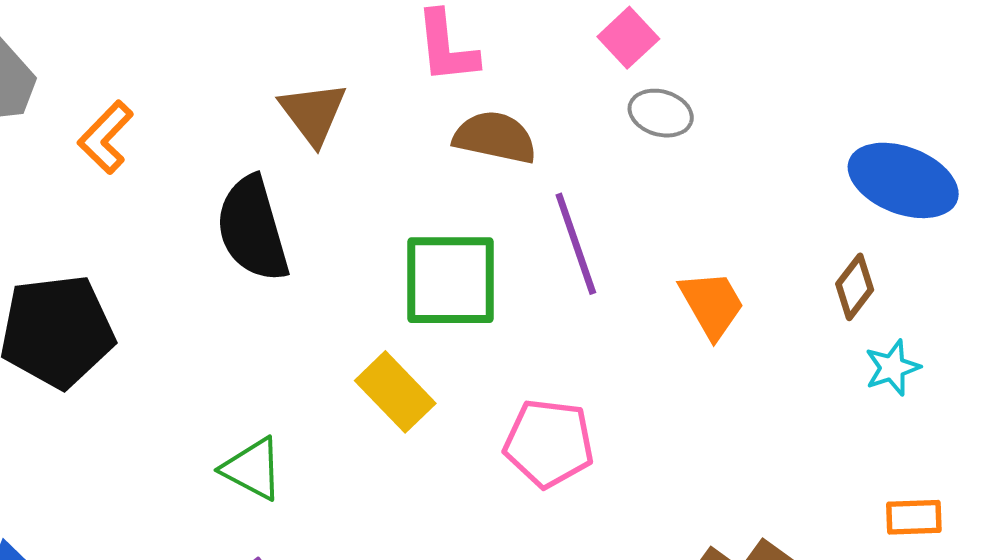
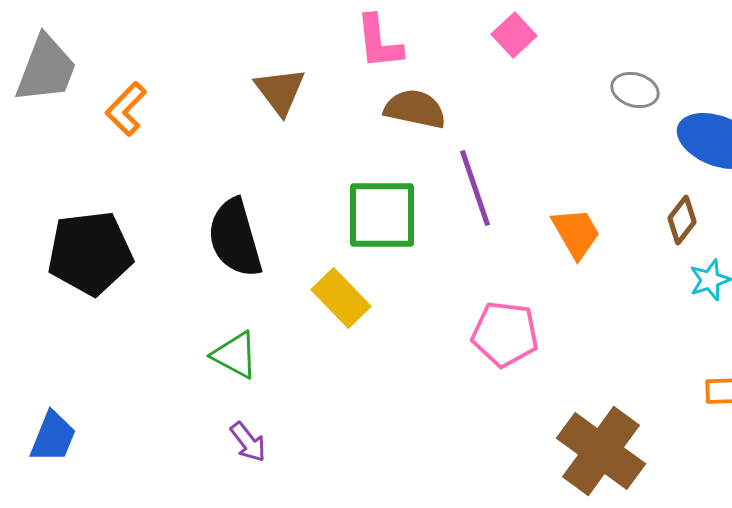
gray ellipse: (661, 113) -> (635, 90), moved
black semicircle: (252, 229) -> (235, 238), moved
pink pentagon: (549, 443) -> (505, 334), moved

